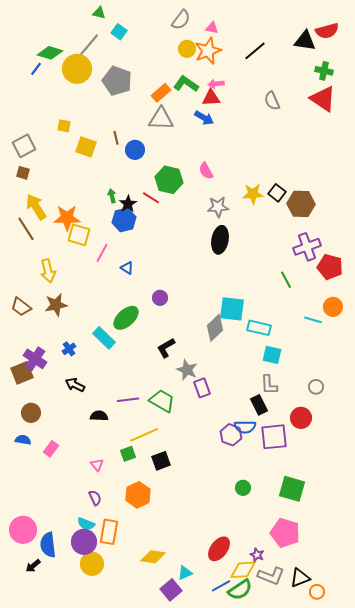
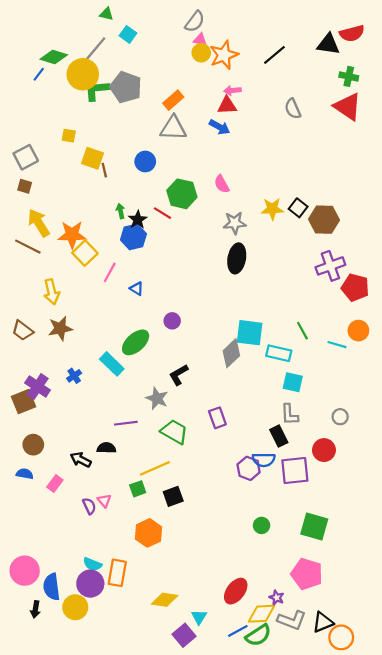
pink triangle: (212, 28) -> (200, 40), moved
green L-shape: (186, 84) -> (97, 90), moved, turned -40
brown line: (116, 138) -> (104, 170), moved
brown line: (26, 229) -> (28, 247), turned -30
yellow square: (79, 235) -> (85, 253), turned 30
green line: (286, 280) -> (302, 331), moved
gray star: (187, 370) -> (157, 398), moved
black arrow: (75, 385) -> (81, 460), moved
purple line: (128, 400) -> (126, 423), moved
purple semicircle: (95, 498) -> (89, 506), moved
yellow circle: (92, 564) -> (75, 607), moved
black arrow: (33, 566) -> (35, 609), turned -42
cyan triangle: (185, 573) -> (199, 617), turned -35
orange circle: (317, 592) -> (341, 637), size x1.5

